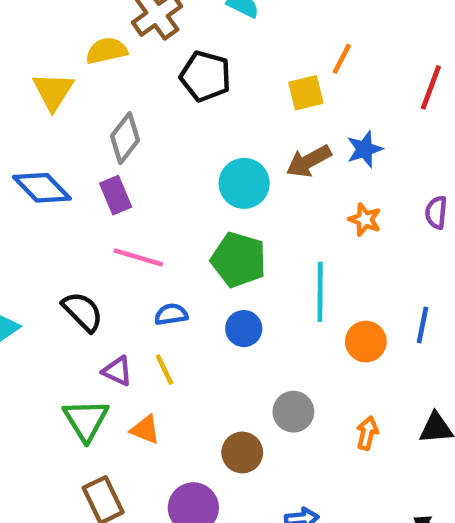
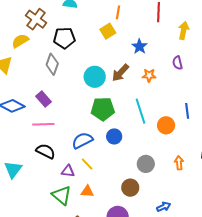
gray diamond: (125, 138) -> (52, 64), moved
brown arrow: (309, 161) -> (120, 73), moved
pink line: (138, 257) -> (43, 124), moved
blue semicircle: (171, 314) -> (82, 140), size x1.5

